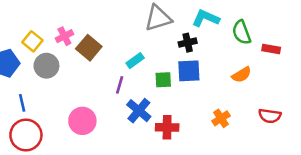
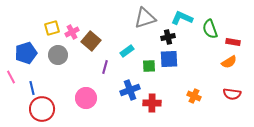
yellow square: (32, 41) -> (52, 28), moved, turned 35
orange semicircle: (242, 75) -> (229, 62), moved
purple line: (120, 85) -> (105, 67), moved
blue line: (22, 103) -> (32, 88), moved
blue cross: (139, 111) -> (130, 90), turned 30
orange cross: (221, 118) -> (194, 96), turned -32

